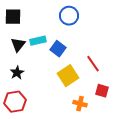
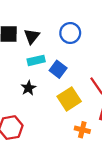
black triangle: (18, 45) -> (32, 36), moved
black star: (17, 73) -> (28, 88), moved

